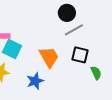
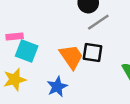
black square: (80, 55) -> (93, 53), moved

